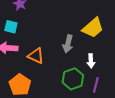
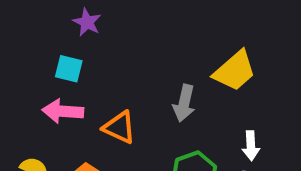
white arrow: (91, 61) -> (251, 146), moved

